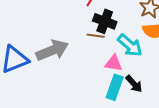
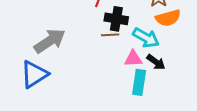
gray arrow: (52, 50) -> (50, 41), moved
black arrow: (134, 84) -> (156, 62), moved

